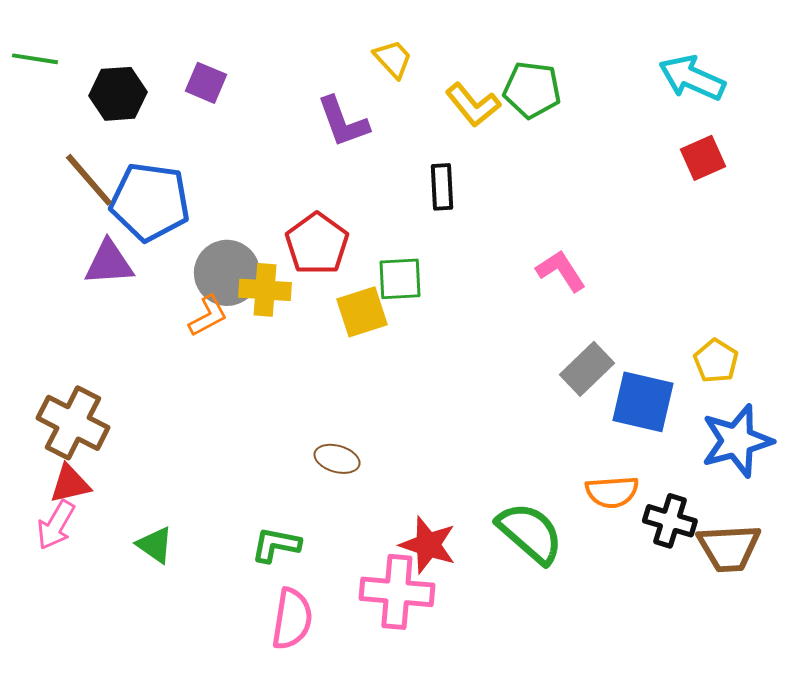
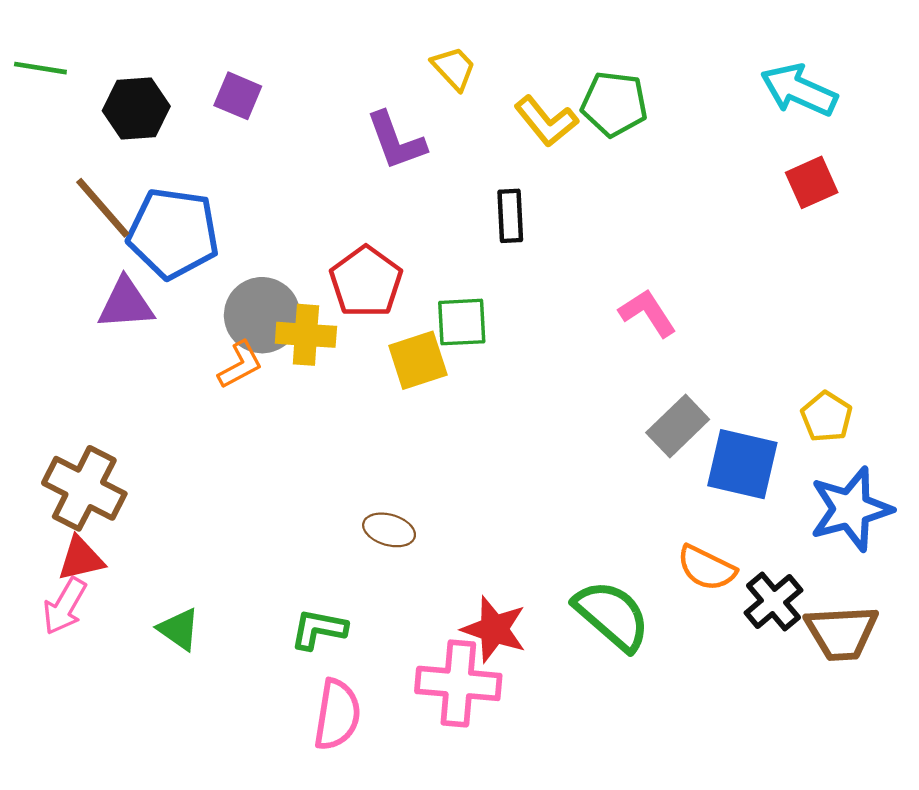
orange semicircle: (612, 492) -> (707, 568), turned 30
black cross: (670, 521) -> (774, 601), turned 33

